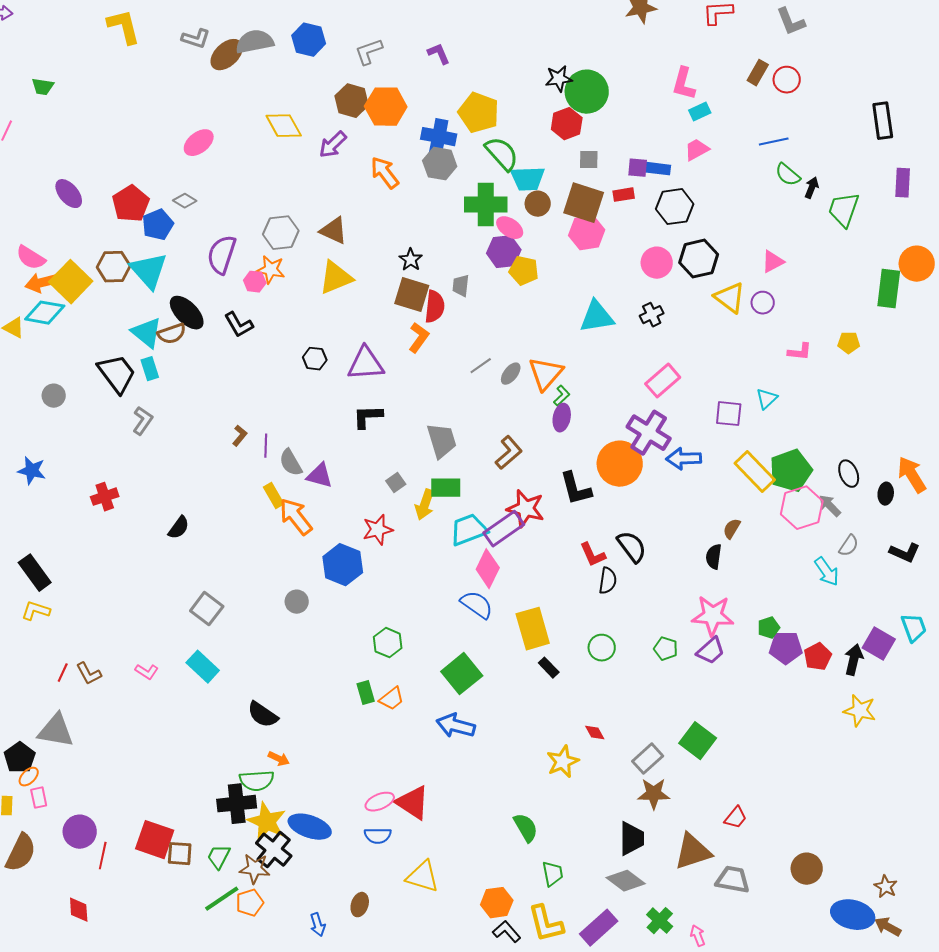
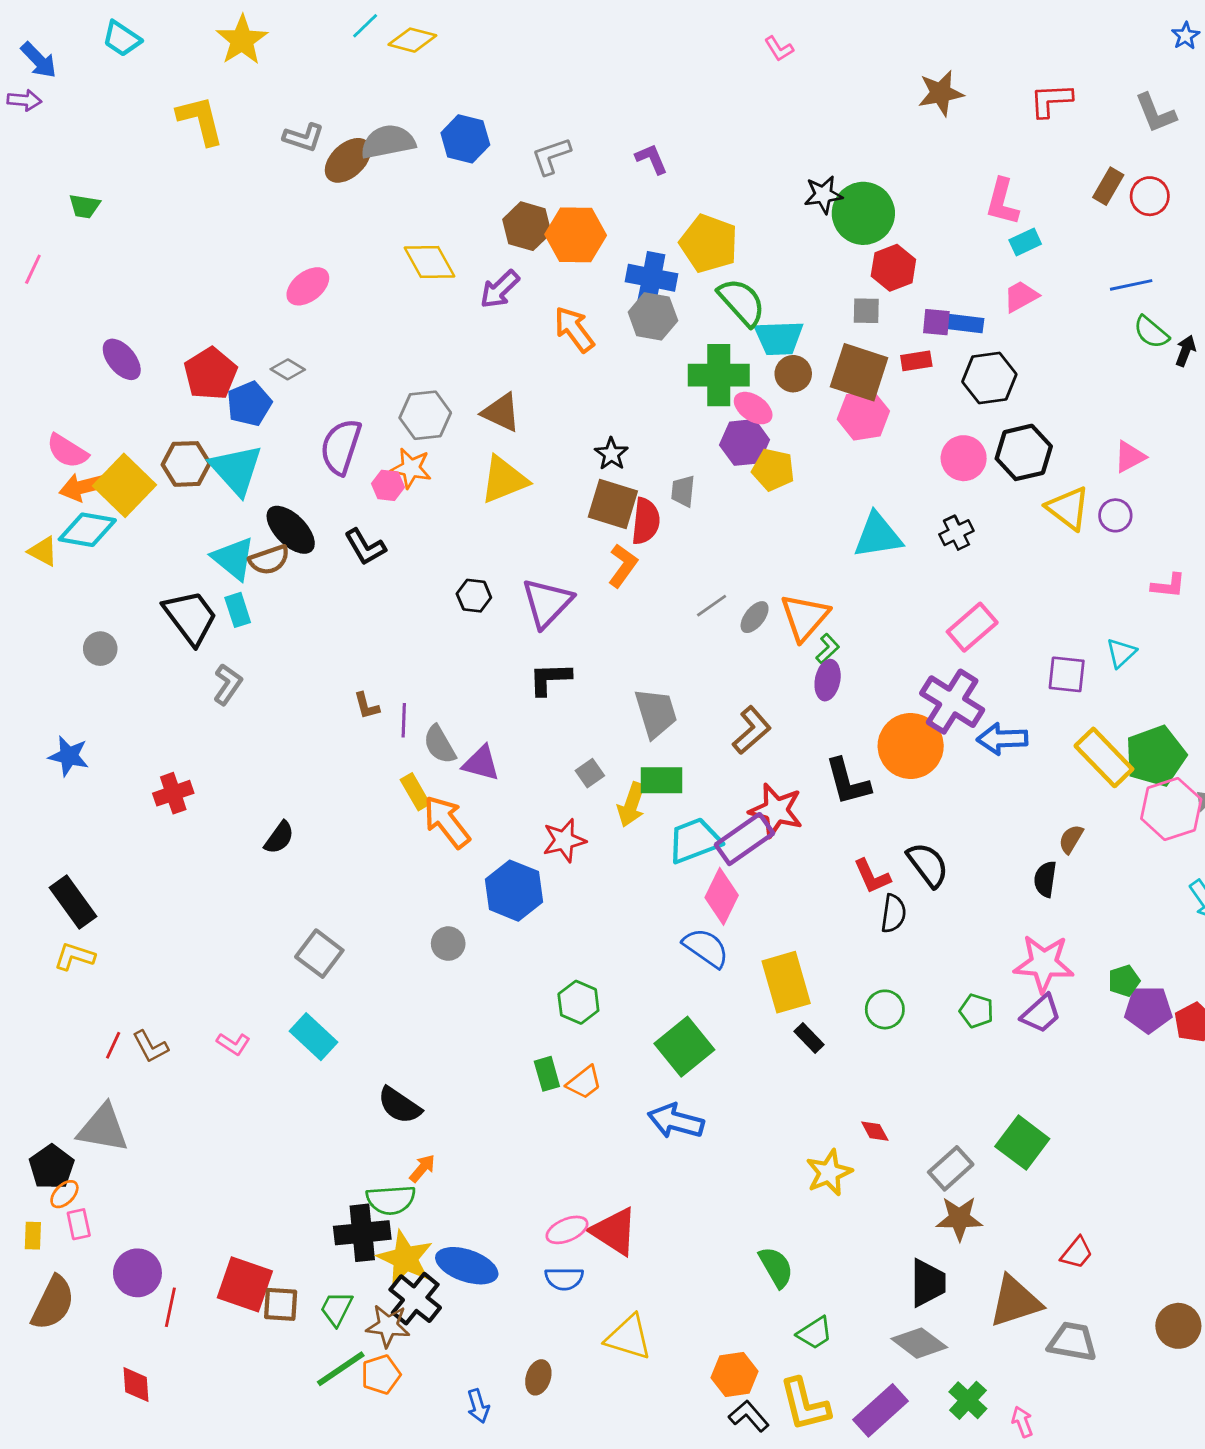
red hexagon: (567, 124) -> (893, 268), moved
purple triangle: (366, 364) -> (547, 603), turned -42
brown L-shape: (240, 436) -> (367, 706), turned 125
orange arrow: (279, 759) -> (422, 1168), turned -75
green trapezoid: (553, 874) -> (815, 1333), turned 68

